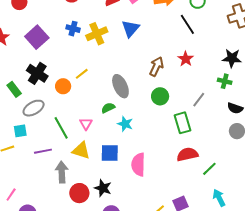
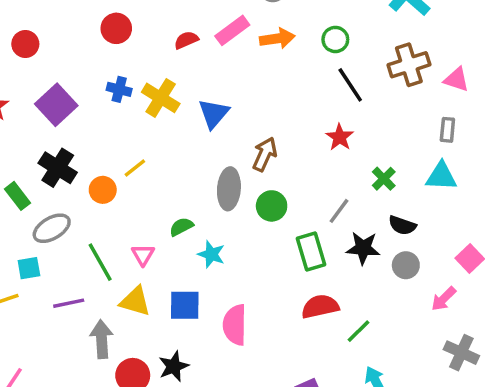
black line: (187, 24) -> (350, 85), moved
blue triangle: (130, 28) -> (214, 114), moved
yellow cross: (97, 34) -> (161, 98), turned -35
black star: (232, 58) -> (363, 248), moved
red star: (186, 59) -> (340, 137), moved
green cross: (225, 81) -> (384, 179), turned 32
gray ellipse: (120, 86) -> (229, 189), moved, turned 30
black star: (103, 188) -> (174, 366), turned 30

